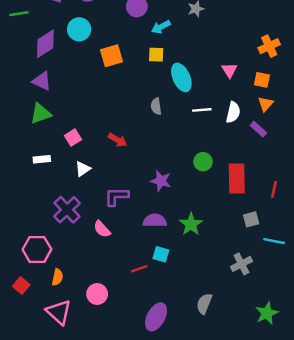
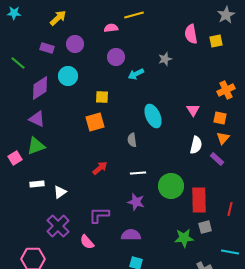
green line: (19, 14) -> (18, 63), turned 49
yellow square: (156, 55) -> (102, 97), moved
orange square: (112, 56) -> (95, 122), moved
white line: (202, 110) -> (138, 173), moved
pink square: (73, 138) -> (15, 158), moved
red arrow: (118, 140) -> (100, 168), turned -70
green circle: (203, 162) -> (171, 186), size x1.6
white triangle: (83, 169) -> (60, 192), moved
gray square: (251, 219) -> (205, 227), moved
green star: (191, 224) -> (184, 238), moved, turned 30

